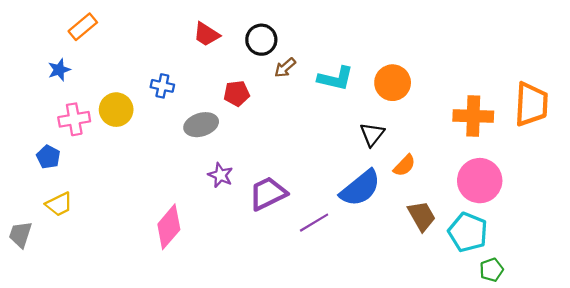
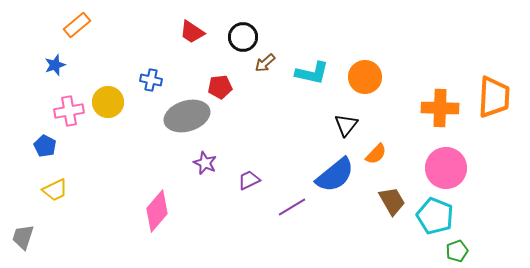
gray ellipse: (201, 125) -> (187, 116), size x1.4
purple trapezoid: (268, 193) -> (249, 180), size x0.6
gray trapezoid: (20, 234) -> (23, 237), moved

